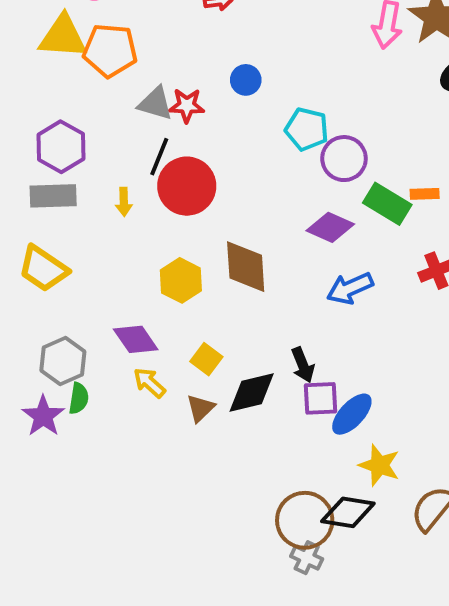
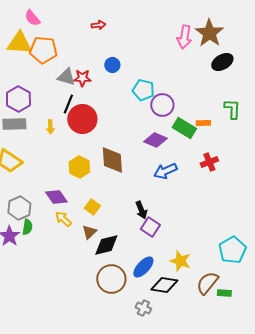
black diamond: (252, 392) -> (106, 245), moved
purple square: (320, 398) -> (150, 227), turned 36
blue ellipse: (352, 414) -> (143, 267), moved
brown circle: (305, 520) -> (111, 279), moved

